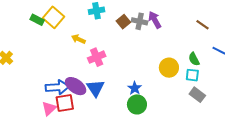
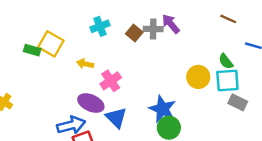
cyan square: (192, 75) -> (227, 80), size x1.5
purple ellipse: (76, 86) -> (91, 103), moved
blue star: (135, 88) -> (162, 109), size x1.6

